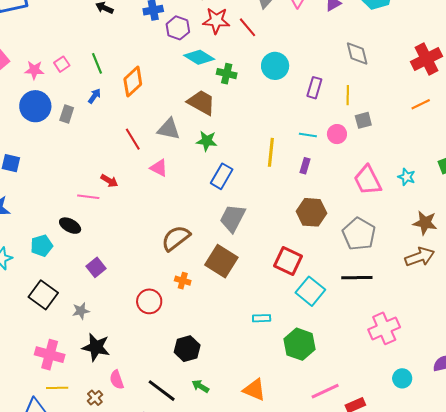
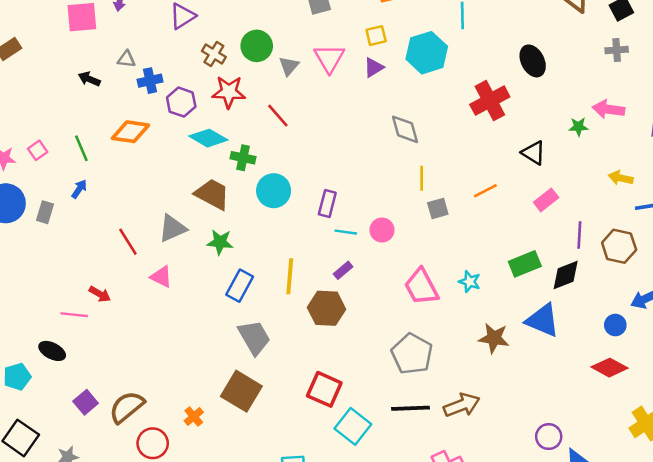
red line: (247, 27) -> (278, 116), moved
red cross: (427, 59) -> (490, 101), moved
cyan circle: (275, 66) -> (274, 191), moved
orange diamond: (133, 82) -> (130, 132), moved, turned 52
purple rectangle: (314, 88) -> (327, 203), moved
yellow line: (348, 95) -> (422, 178), moved
gray square: (363, 120) -> (438, 208), moved
gray triangle: (169, 129) -> (172, 228), turned -35
yellow line: (271, 152) -> (290, 276), moved
purple rectangle: (305, 166) -> (343, 270), turned 35
brown hexagon: (312, 212) -> (326, 308), moved
gray trapezoid: (233, 218) -> (254, 337), turned 124
brown semicircle: (176, 238) -> (127, 407), moved
brown arrow: (420, 257) -> (462, 405), moved
orange cross: (183, 281) -> (194, 417), turned 35

